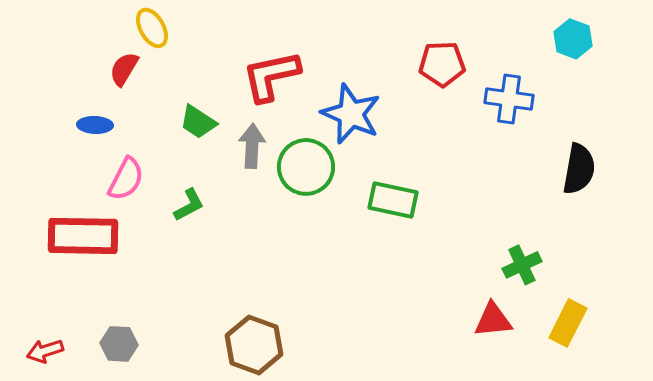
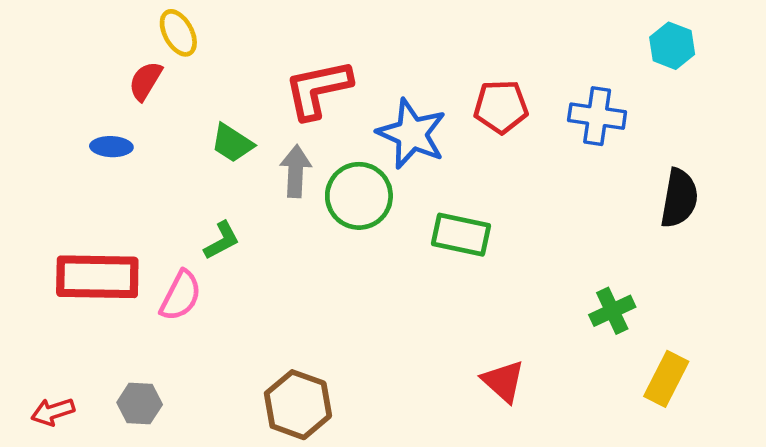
red pentagon: (442, 64) -> (501, 107), moved
pink semicircle: (126, 179) -> (181, 296), moved
red triangle: (493, 320) -> (503, 381), moved, turned 48

